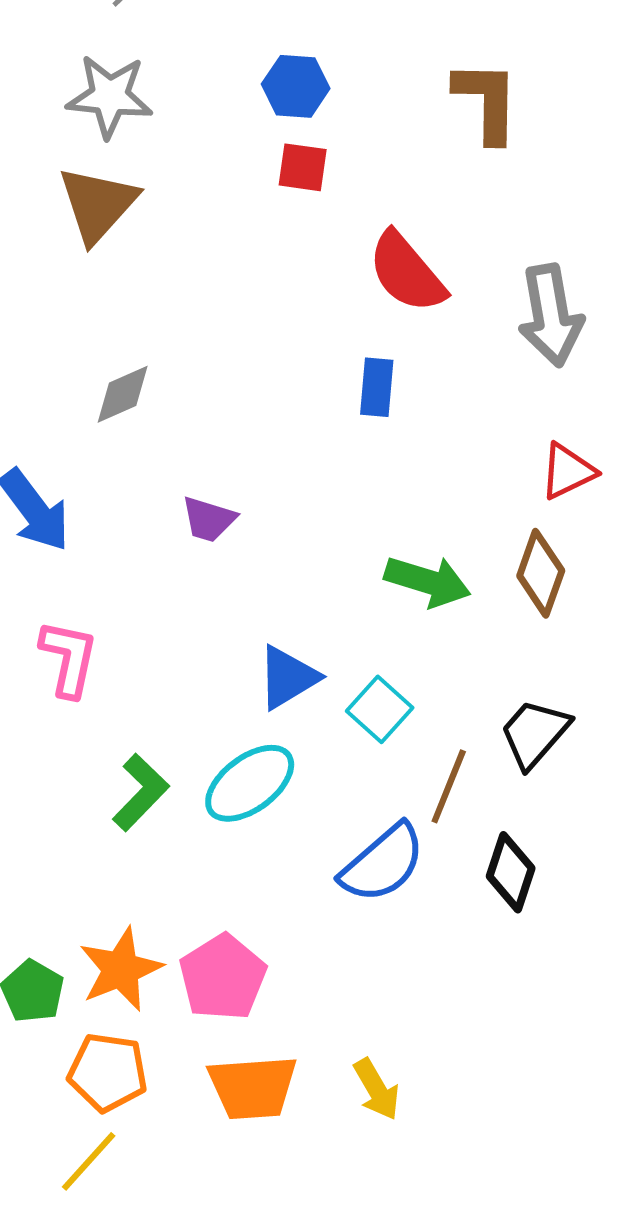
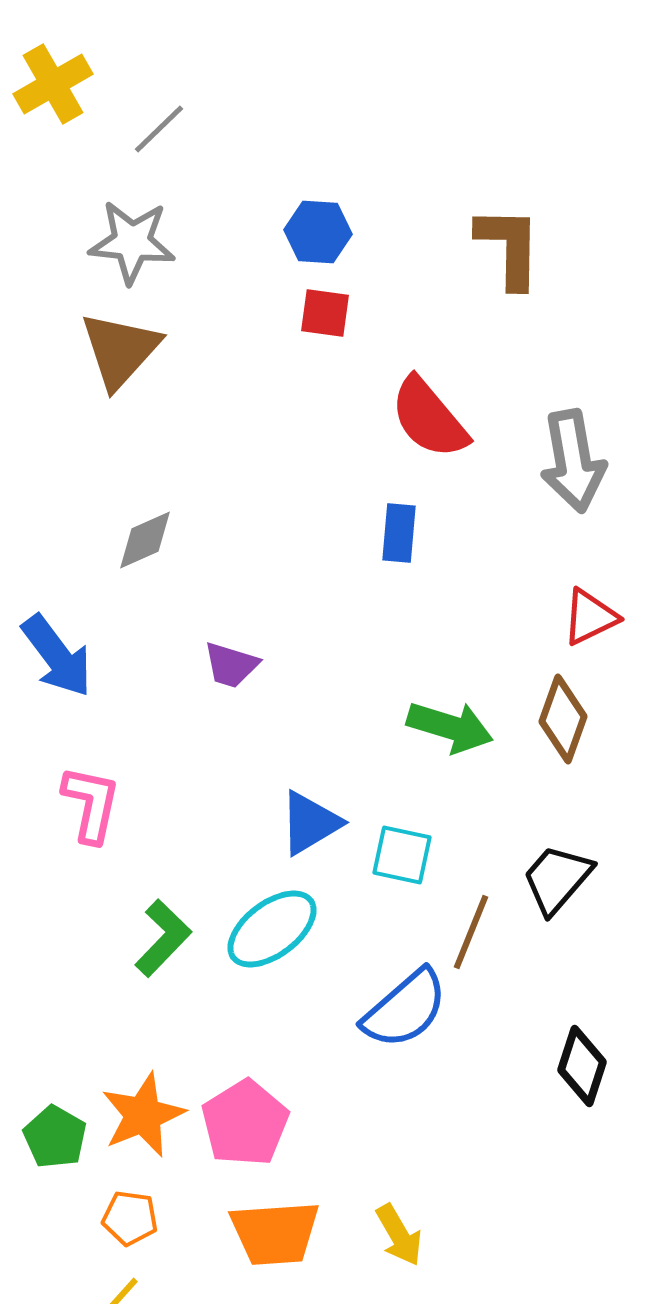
cyan square: (380, 709) -> (402, 855), turned -30
black diamond: (511, 872) -> (582, 1066), moved
orange pentagon: (108, 1072) -> (130, 1218), size x0.7

